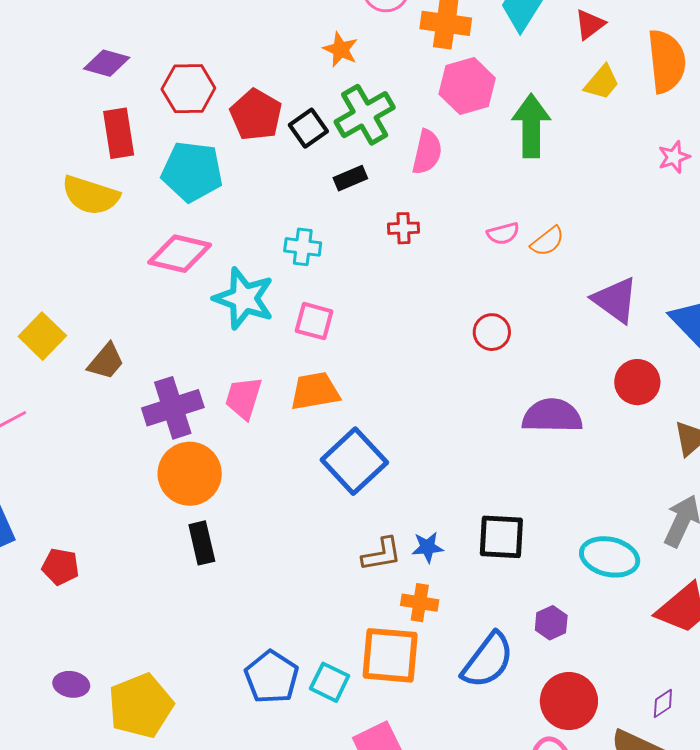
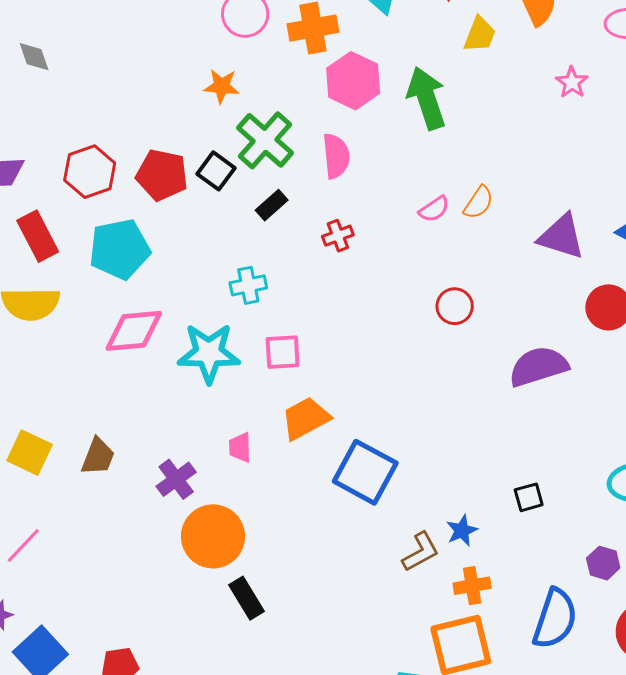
pink trapezoid: (244, 398) -> (240, 447), size x0.7
purple cross: (173, 408) -> (176, 479), size x0.7
black square: (501, 537) -> (529, 497), size x0.6

